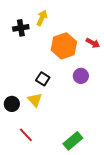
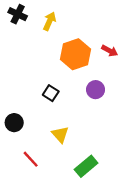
black cross: (21, 28) -> (18, 14), moved, turned 35
yellow triangle: (35, 100) -> (60, 134), moved

